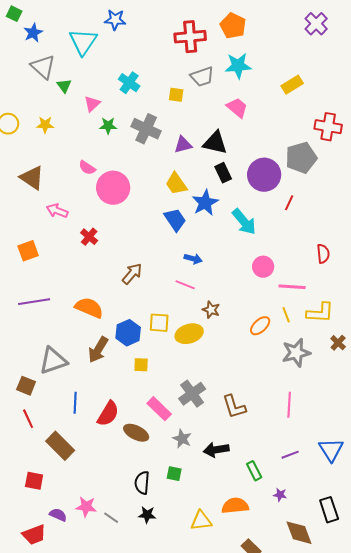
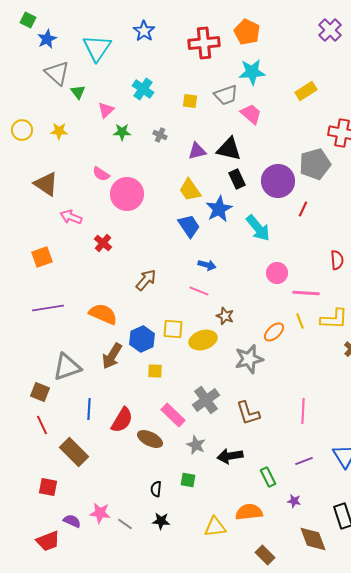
blue star: (115, 20) -> (144, 31), moved, turned 30
gray trapezoid: (202, 77) -> (226, 95), moved
gray cross: (146, 129) -> (160, 135), size x0.5
gray star: (296, 353) -> (249, 359), moved
black semicircle: (142, 483) -> (156, 489), size x0.7

